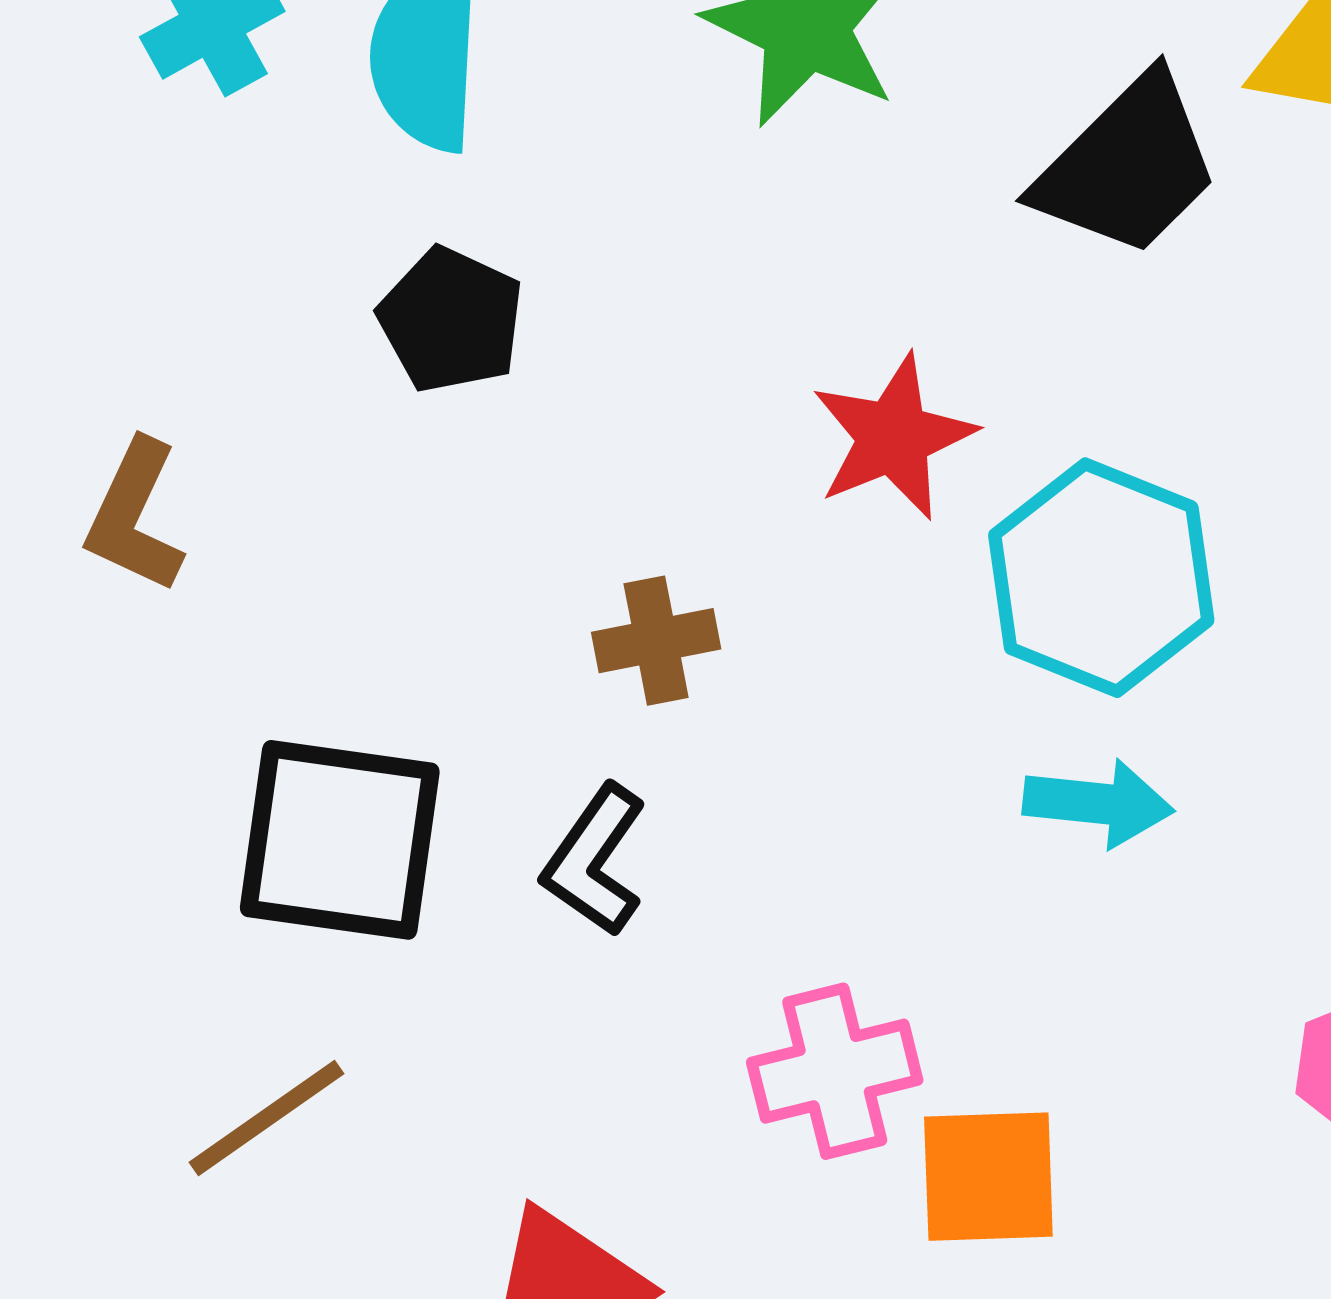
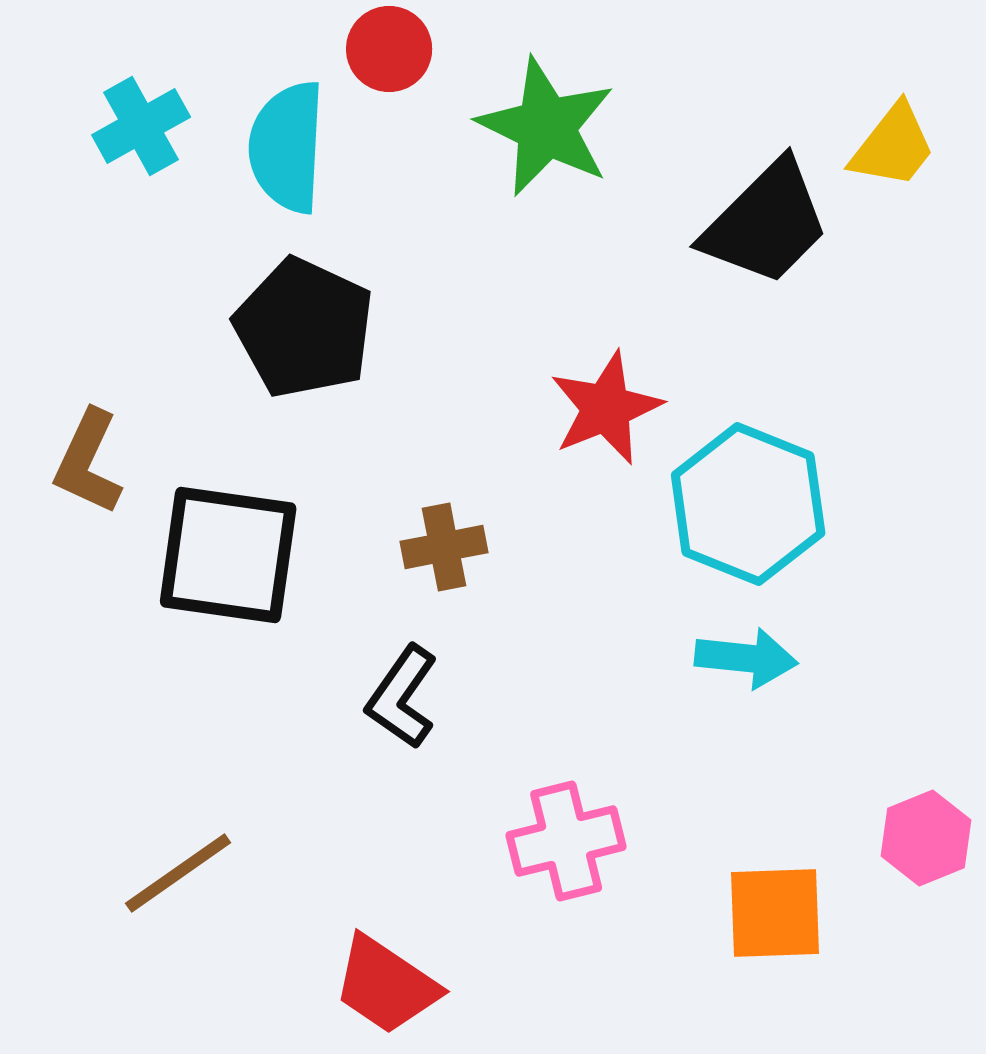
black pentagon: (451, 320) -> (304, 328), size x1.4
black square: (340, 840) -> (228, 555), moved
orange square: (988, 1177) -> (775, 913), moved

